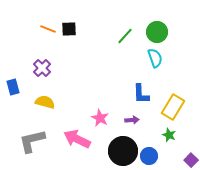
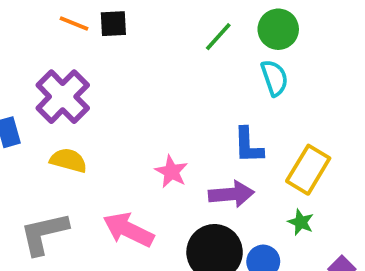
purple cross: (42, 68) -> (63, 97), size x1.6
pink star: (100, 118) -> (171, 172), moved
purple arrow: (132, 120) -> (231, 194), size x1.6

